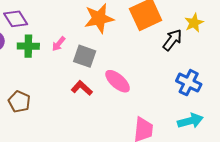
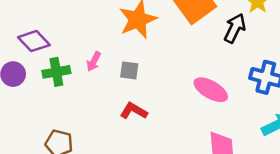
gray square: (85, 56) -> (129, 70), size x0.7
pink ellipse: (118, 81) -> (211, 90), moved

